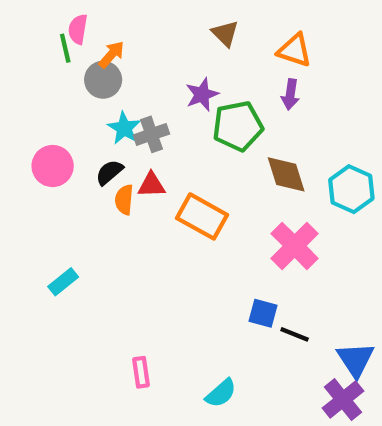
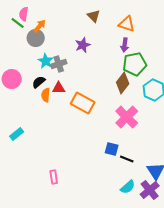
green line: (65, 48) -> (18, 23), turned -40
green pentagon: (238, 126) -> (135, 64), moved
brown diamond: (286, 174) -> (123, 83), turned 55
cyan semicircle: (221, 393) -> (128, 187), moved

